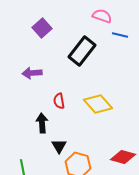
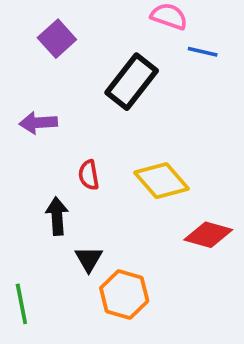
red diamond: (123, 157) -> (208, 235), moved

